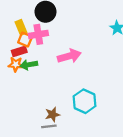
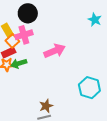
orange square: (25, 40) -> (12, 41), turned 32
cyan hexagon: (84, 101) -> (89, 88), moved

